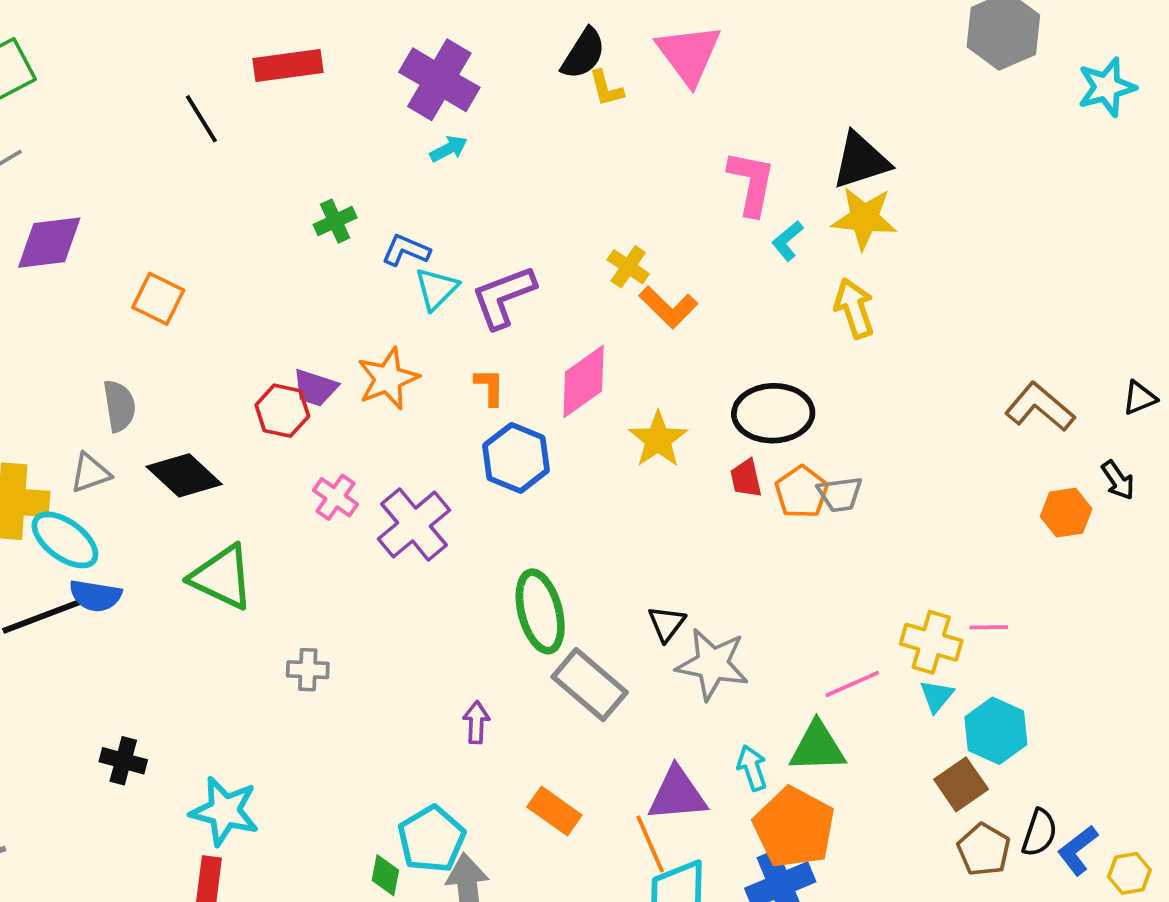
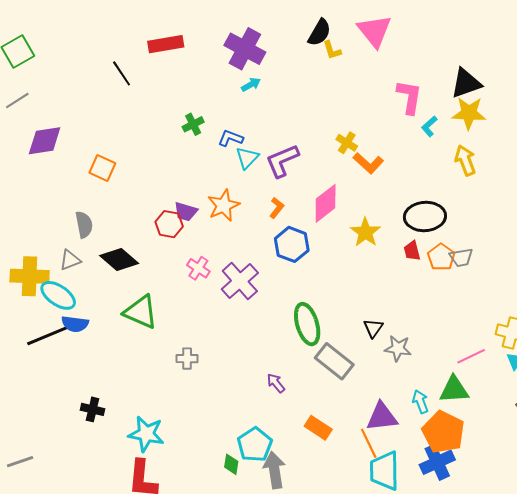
orange L-shape: (490, 387) -> (277, 208), turned 40
gray star: (712, 664) -> (398, 348), size x0.7
purple arrow: (476, 722) -> (276, 383), turned -40

